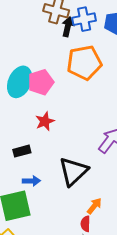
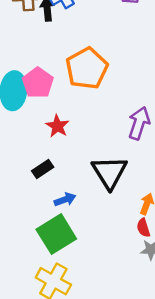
orange pentagon: (84, 63) -> (87, 68), moved

